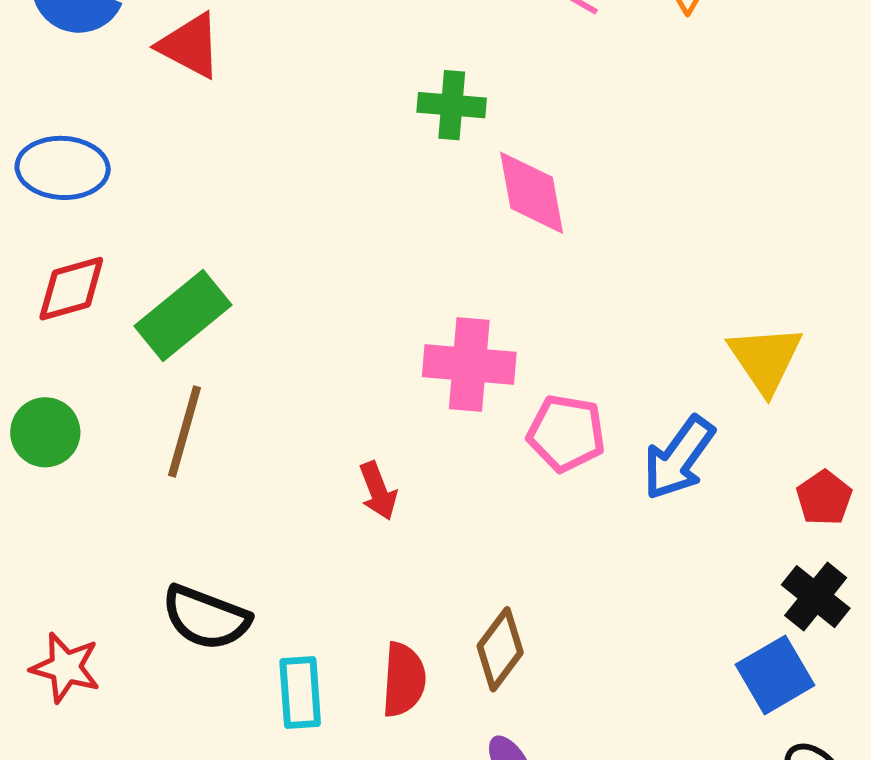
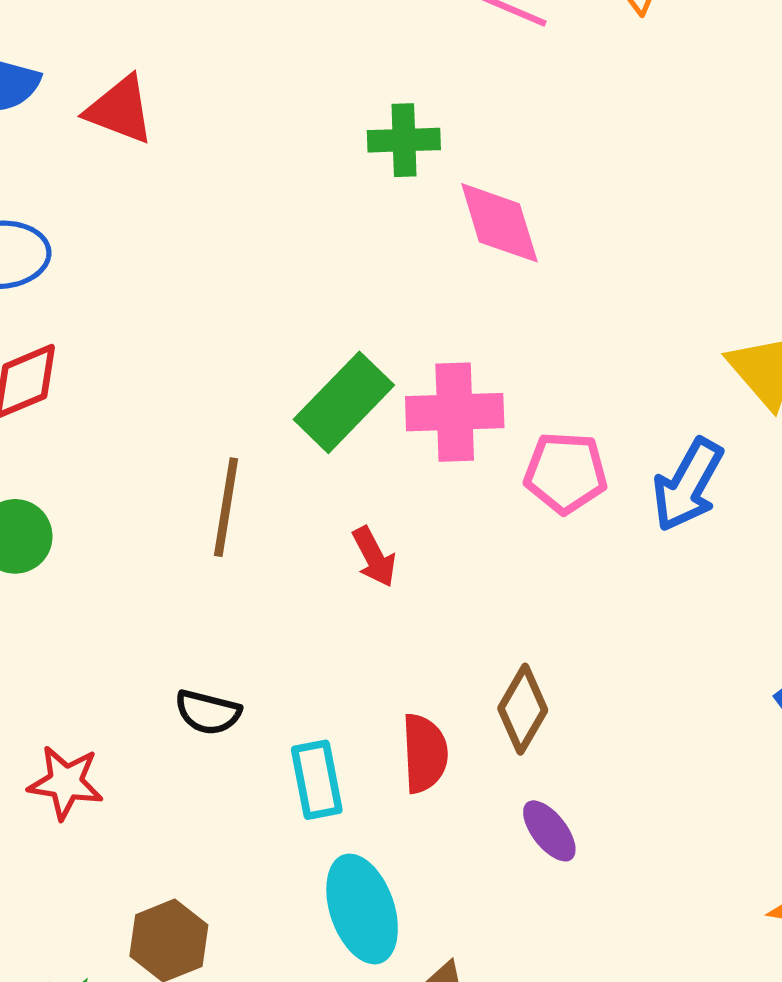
green rectangle: (183, 315) -> (344, 402), moved
brown line: (184, 432) -> (226, 507), moved
black semicircle: (206, 618) -> (208, 712), size x0.7

